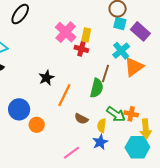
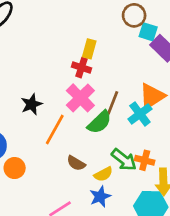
cyan square: (120, 24) -> (148, 32), moved
pink cross: (66, 32) -> (80, 98), moved
cyan cross: (121, 51) -> (140, 114), moved
green semicircle: (97, 88) -> (99, 122), turned 30
yellow semicircle: (102, 126) -> (103, 174), turned -128

